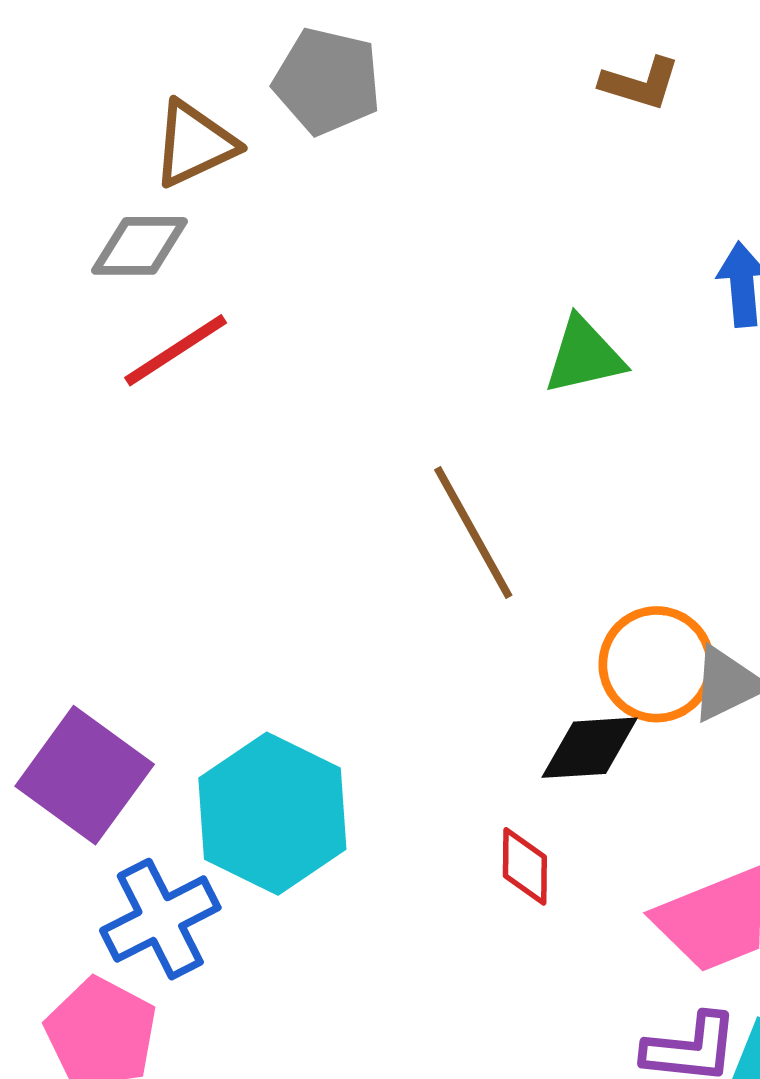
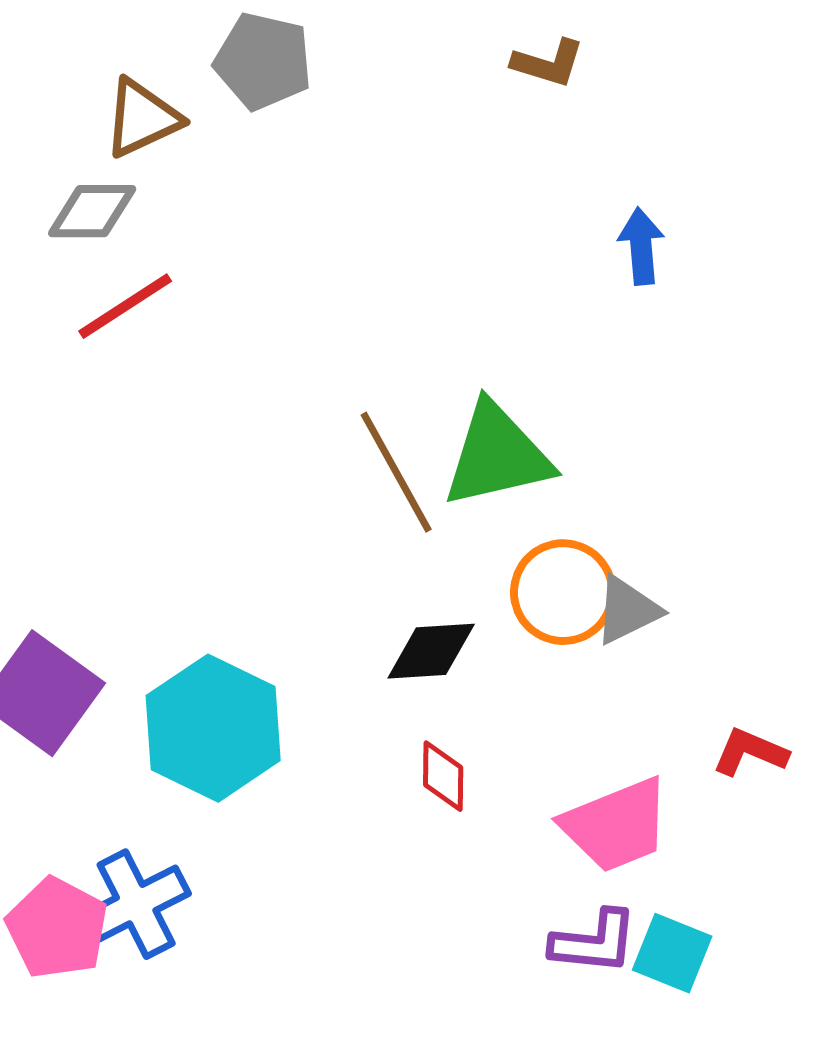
green triangle: (584, 356) -> (497, 455), moved, size x1.5
black diamond: (590, 748) -> (431, 651), moved
blue cross: (160, 919) -> (136, 904), moved

